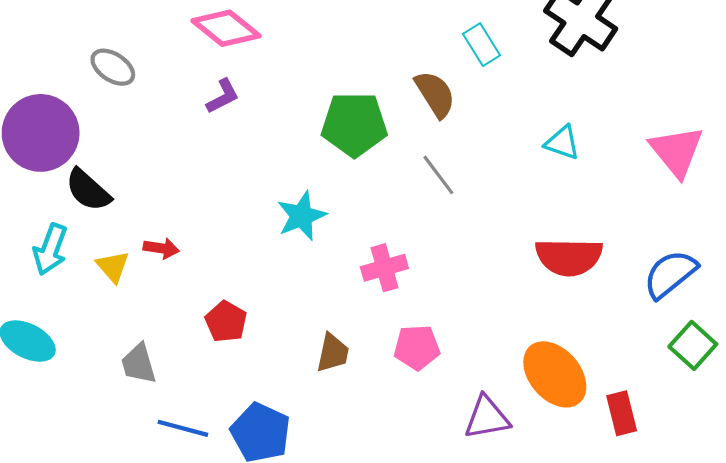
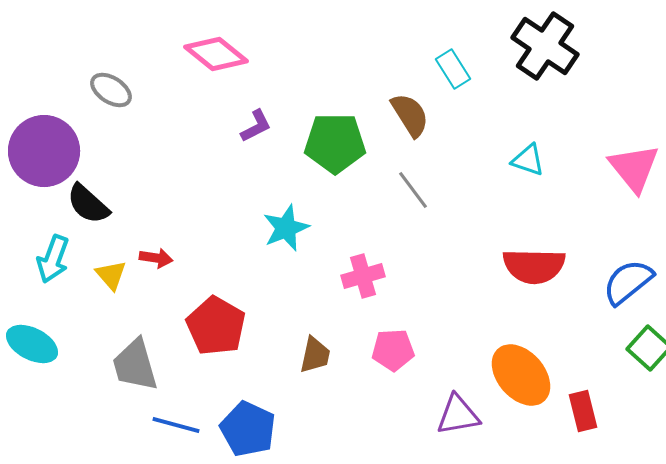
purple L-shape: (223, 96) -> (256, 126), moved
red pentagon: (226, 322) -> (216, 326), size x1.5
gray trapezoid: (139, 364) -> (135, 365), size x1.4

